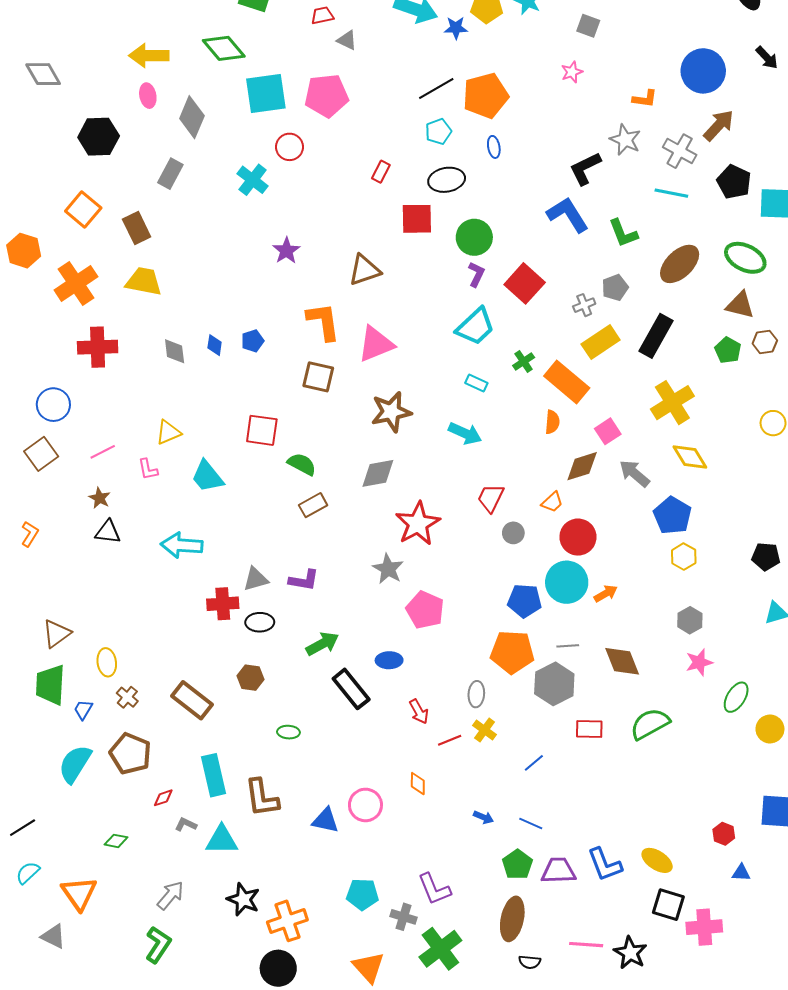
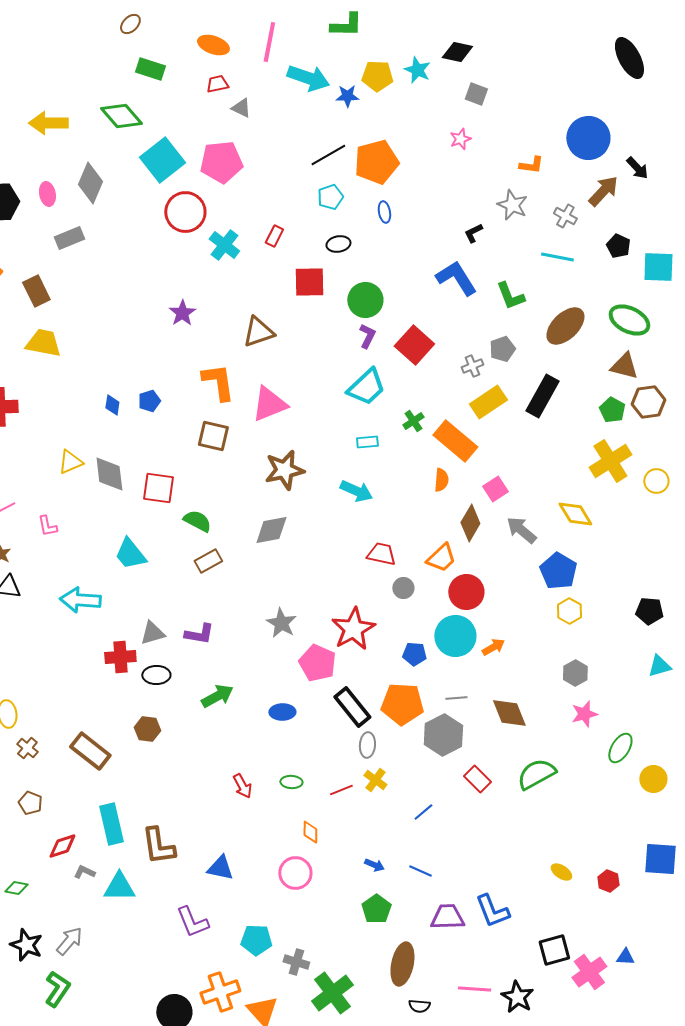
black arrow: (767, 58) -> (637, 168), moved
cyan square: (266, 94) -> (162, 160), turned -30
pink ellipse: (148, 96) -> (47, 194), moved
red circle: (290, 147) -> (185, 212), size x1.5
gray cross: (680, 151) -> (565, 216), size x0.7
black L-shape: (585, 168) -> (473, 233), size x0.6
gray rectangle: (170, 174) -> (69, 238), turned 40
cyan cross: (253, 180) -> (224, 245), moved
black ellipse: (447, 180) -> (338, 244), size x0.7
black pentagon: (734, 182) -> (618, 246), size x0.7
brown hexagon: (765, 342) -> (648, 402), size x1.4
gray diamond: (175, 351) -> (109, 474), moved, size x1.4
cyan rectangle: (476, 383) -> (367, 442), turned -30
yellow cross: (672, 403) -> (610, 461), moved
yellow triangle: (168, 432) -> (70, 462), moved
brown diamond: (582, 466) -> (470, 523), turned -42
cyan trapezoid: (207, 476) -> (130, 554), moved
red trapezoid: (491, 498) -> (381, 554), turned 76
orange trapezoid: (552, 502) -> (441, 558), size x1.4
red star: (418, 524) -> (353, 629), moved
blue pentagon: (525, 601) -> (414, 654), size x0.7
black rectangle: (351, 689) -> (352, 707), moved
red arrow: (419, 712) -> (242, 786), moved
red rectangle: (589, 729) -> (477, 779), turned 44
green ellipse: (288, 732) -> (291, 782), moved
brown pentagon: (130, 754) -> (30, 803), size x0.6
red diamond: (163, 798) -> (62, 846), size x1.4
pink circle: (365, 805) -> (295, 873), moved
yellow ellipse: (657, 860) -> (561, 872), moved, size x0.7
green pentagon: (517, 865) -> (376, 909), moved
blue triangle: (741, 873) -> (625, 957), moved
purple L-shape: (434, 889) -> (192, 922), moved
black star: (243, 899) -> (26, 945), moved
black square: (668, 905) -> (554, 950), turned -32
orange cross: (287, 921) -> (220, 992), moved
pink cross: (704, 927) -> (589, 972), turned -32

